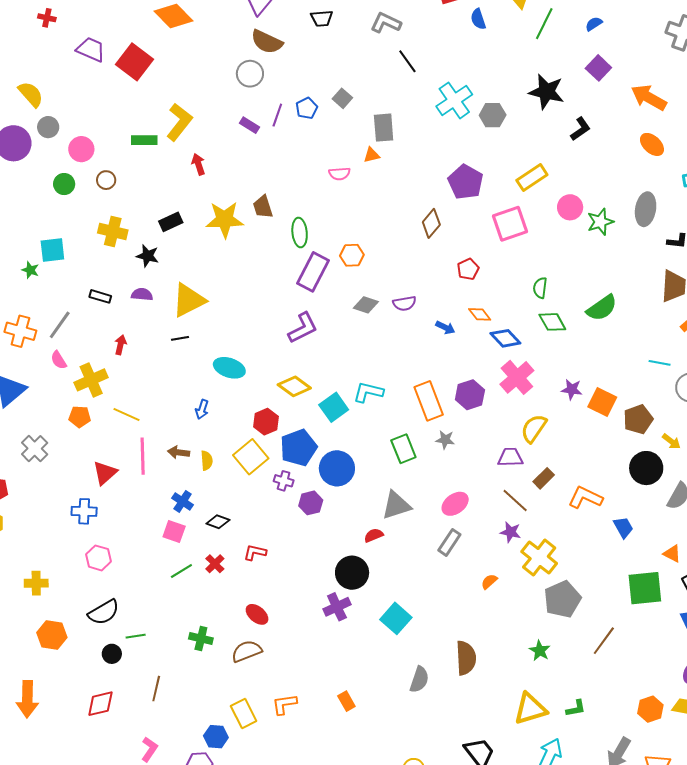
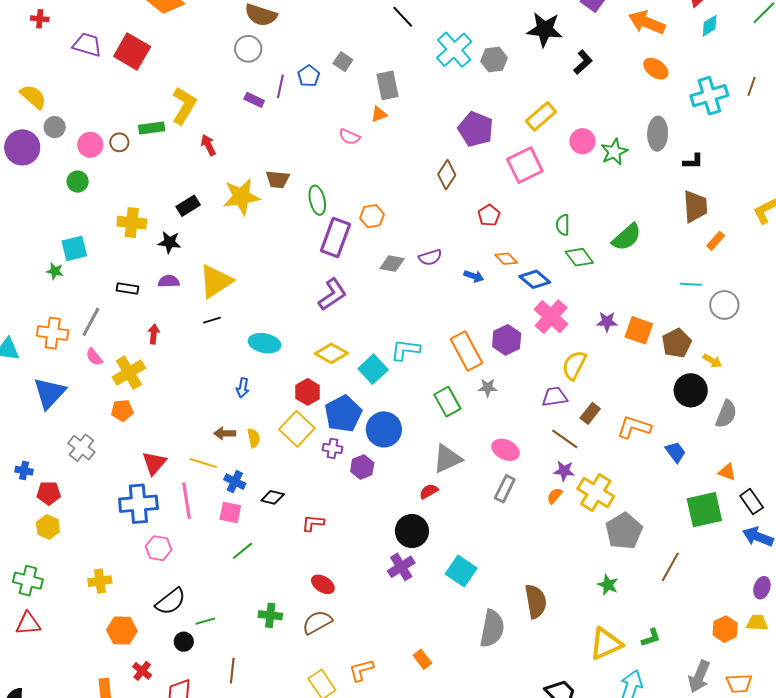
pink semicircle: (339, 174) -> (349, 137), turned 35
brown circle: (106, 180) -> (119, 142), moved
brown trapezoid: (263, 207) -> (278, 179), turned -60
yellow line: (126, 414) -> (203, 463), moved
pink line: (143, 456) -> (186, 501), moved
pink ellipse: (455, 504) -> (506, 450), turned 68
blue cross: (84, 511) -> (138, 504), size x1.5
red cross: (215, 564) -> (142, 671), moved
orange semicircle: (489, 582) -> (555, 496), moved
gray semicircle: (419, 679) -> (492, 629), size x1.4

